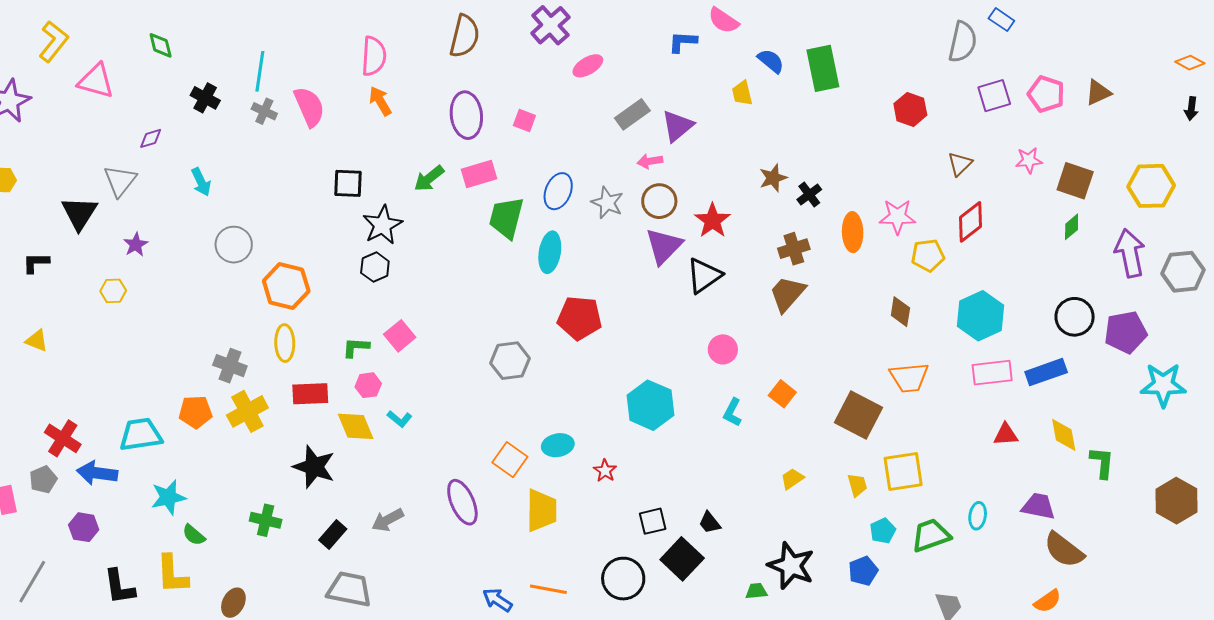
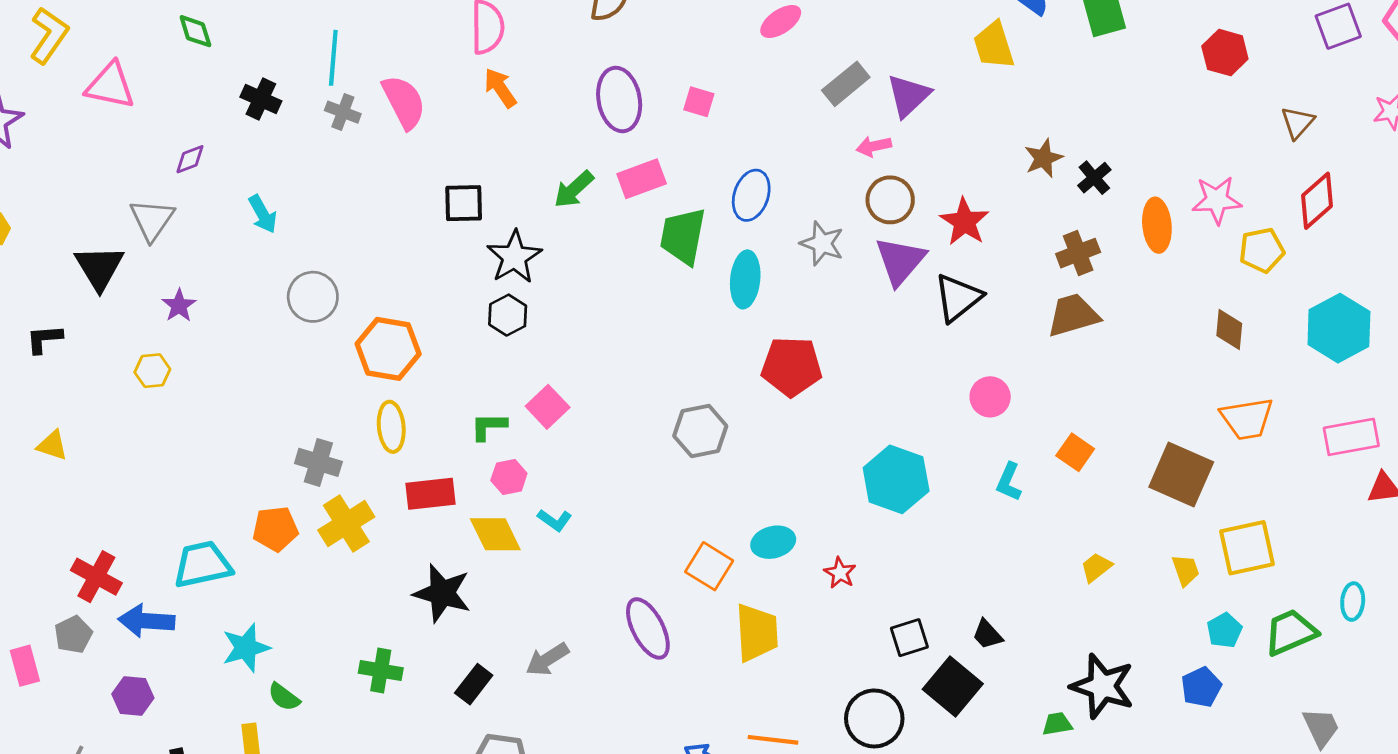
yellow trapezoid: (742, 93) -> (994, 45), size x1.4
gray star: (607, 203) -> (822, 243), moved
brown trapezoid: (787, 294) -> (1073, 315), turned 36
pink rectangle: (992, 373) -> (1351, 437), moved

